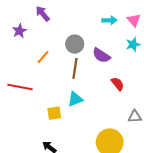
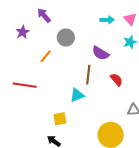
gray circle: (75, 44) -> (66, 38), moved
brown line: (75, 68) -> (88, 75), moved
yellow square: (54, 113) -> (60, 119), moved

